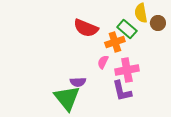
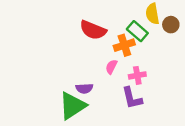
pink cross: (127, 70) -> (137, 75), size x0.7
green triangle: (67, 98) -> (72, 106), turned 36

